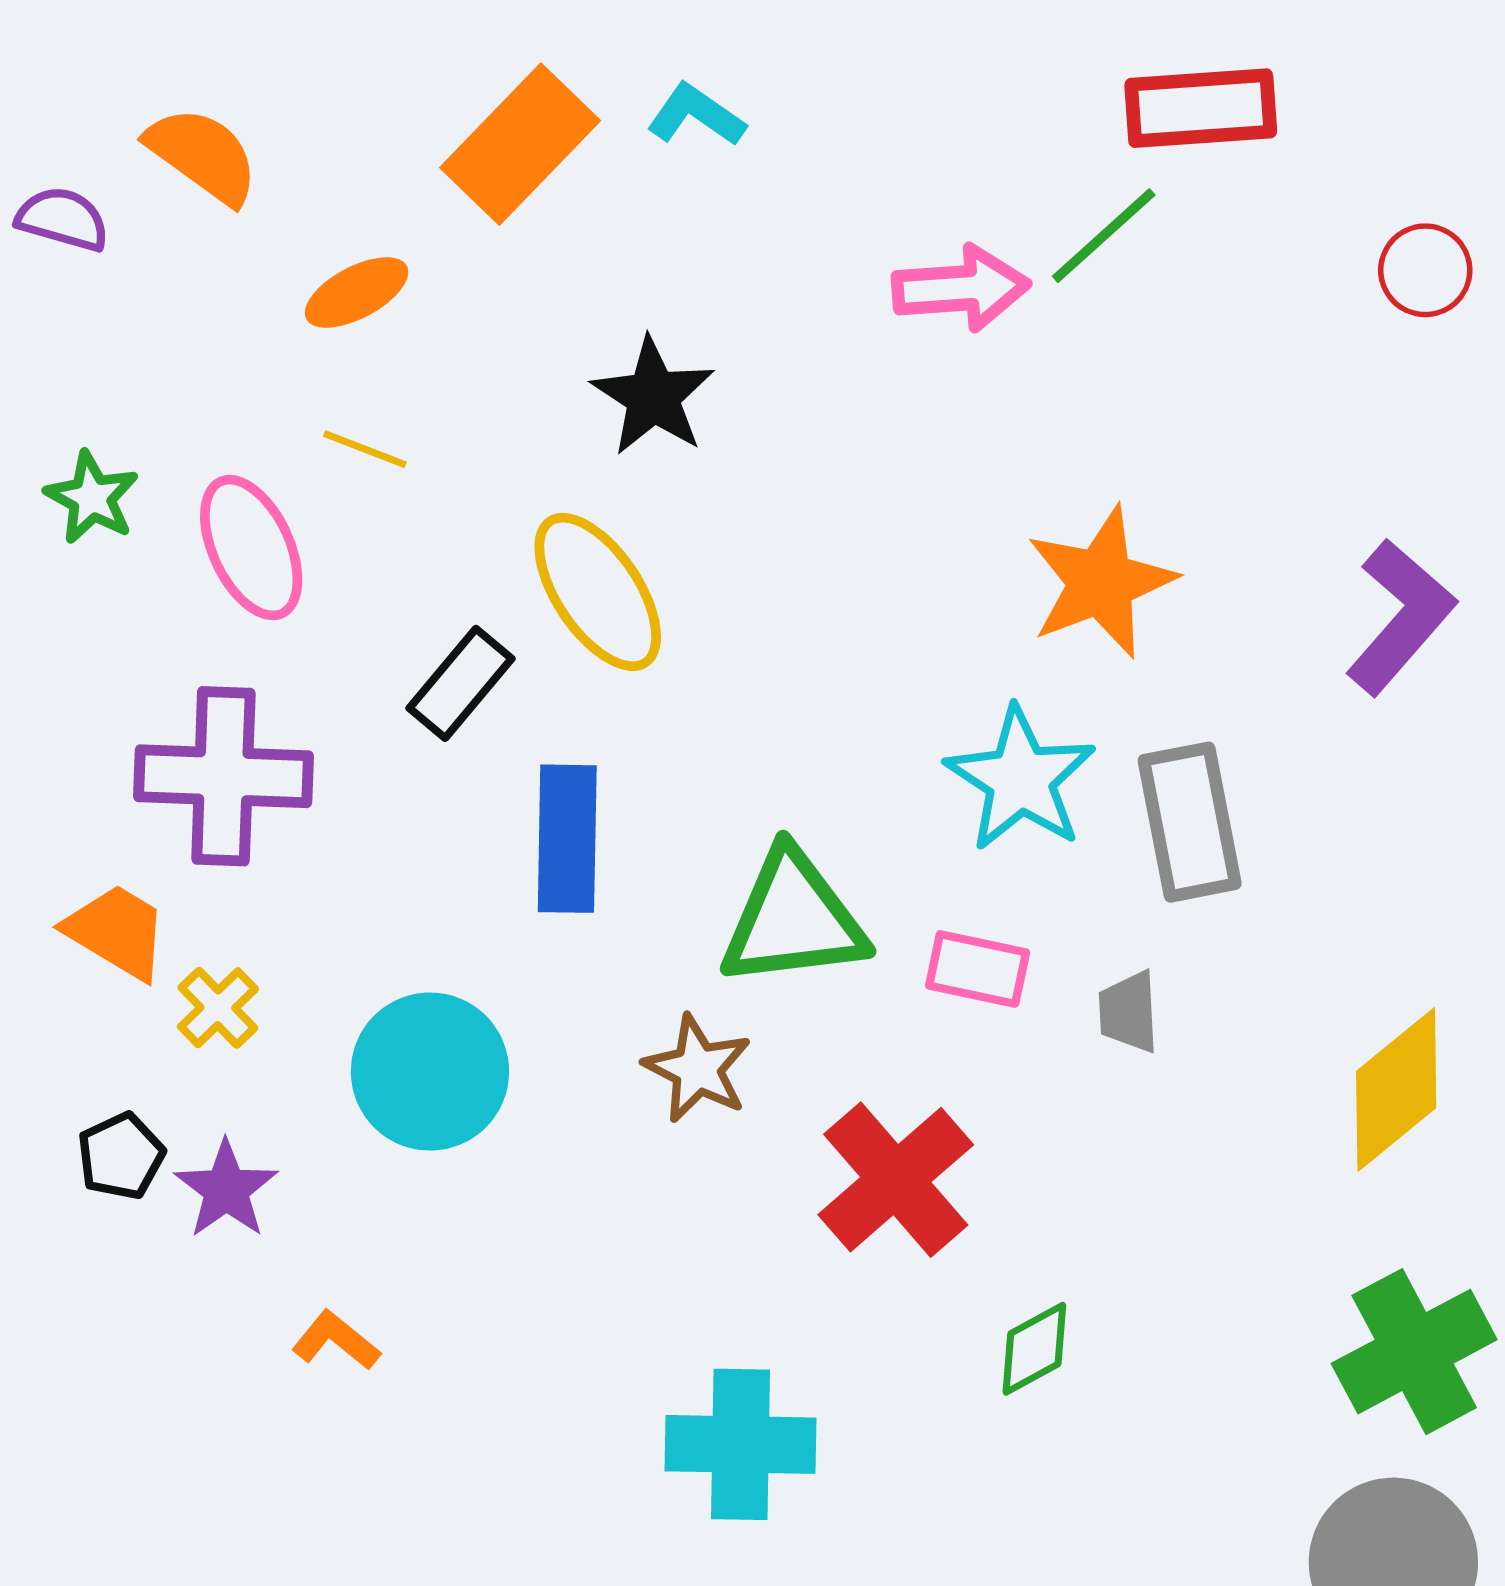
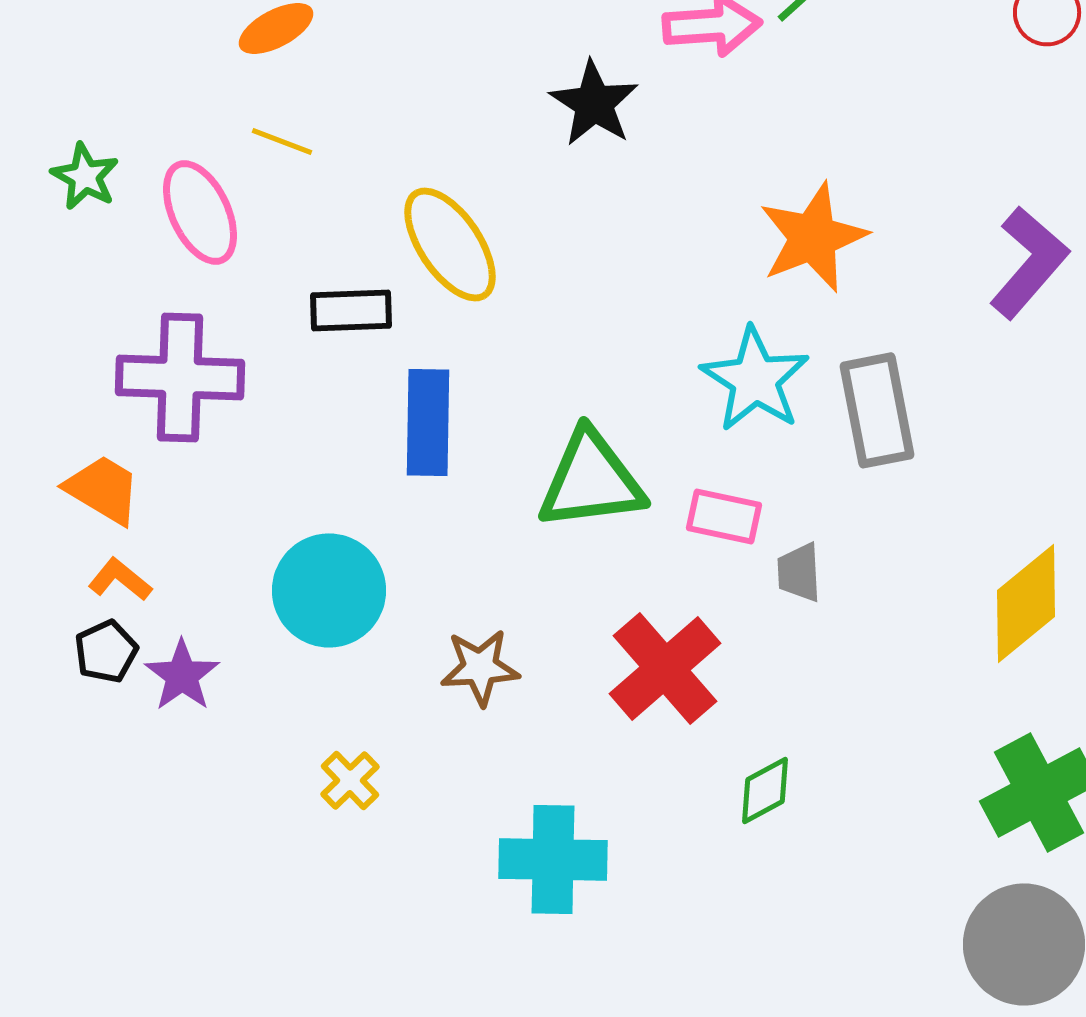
black star: (653, 396) -> (594, 103), moved
black rectangle: (460, 683) -> (351, 310), turned 48
yellow cross: (218, 1008) -> (350, 780), moved
gray trapezoid: (1129, 1012) -> (799, 572), moved
brown star: (698, 1069) -> (480, 667), moved, turned -30
orange L-shape: (336, 1340) -> (120, 579), moved

